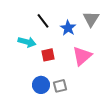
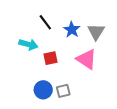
gray triangle: (91, 19) -> (96, 32), moved
pink triangle: (82, 56) -> (87, 59), turned -45

